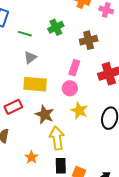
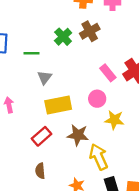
brown cross: (89, 40) -> (90, 31), moved
pink rectangle: (74, 68) -> (108, 73), moved, turned -42

